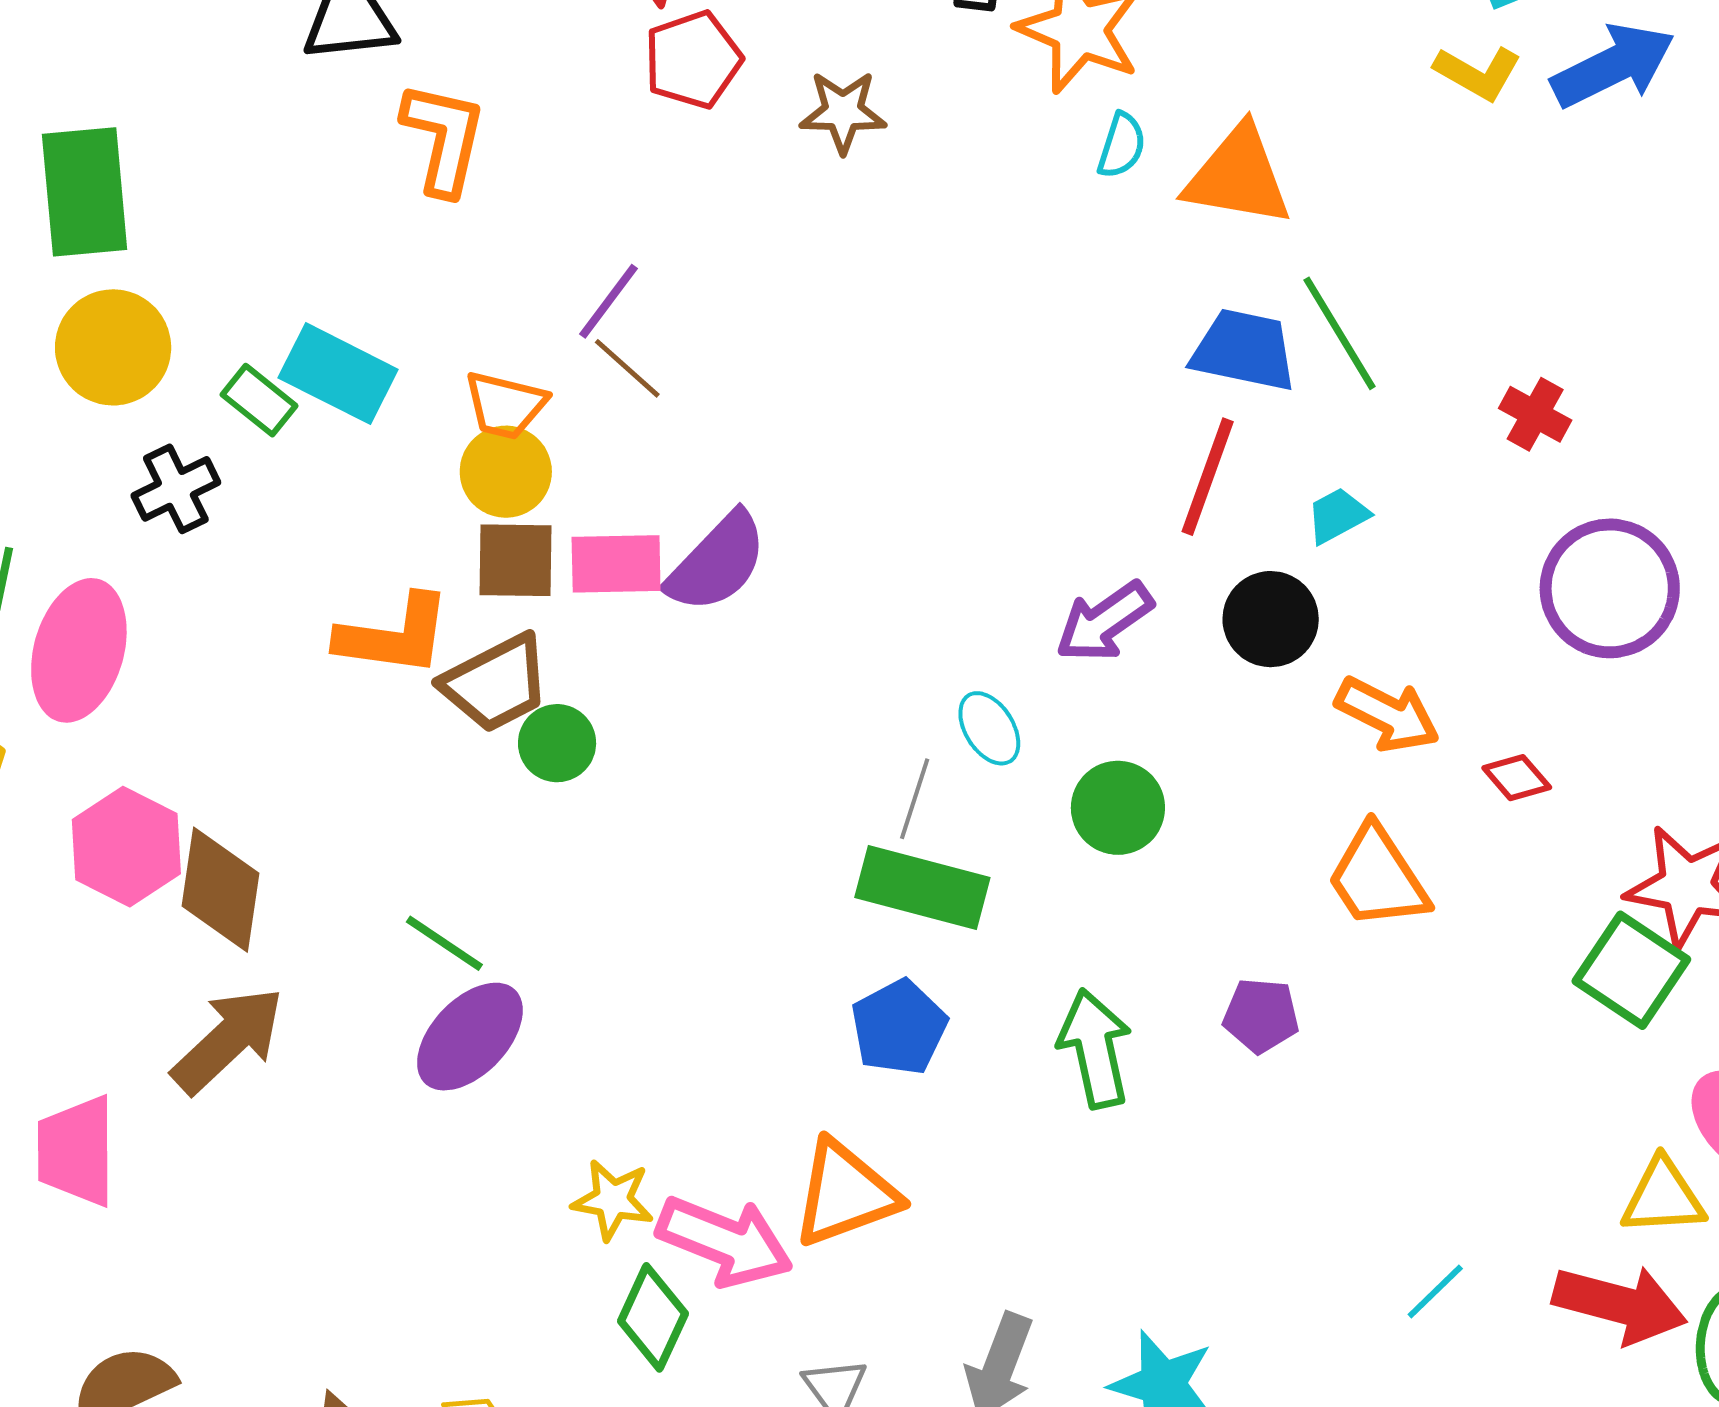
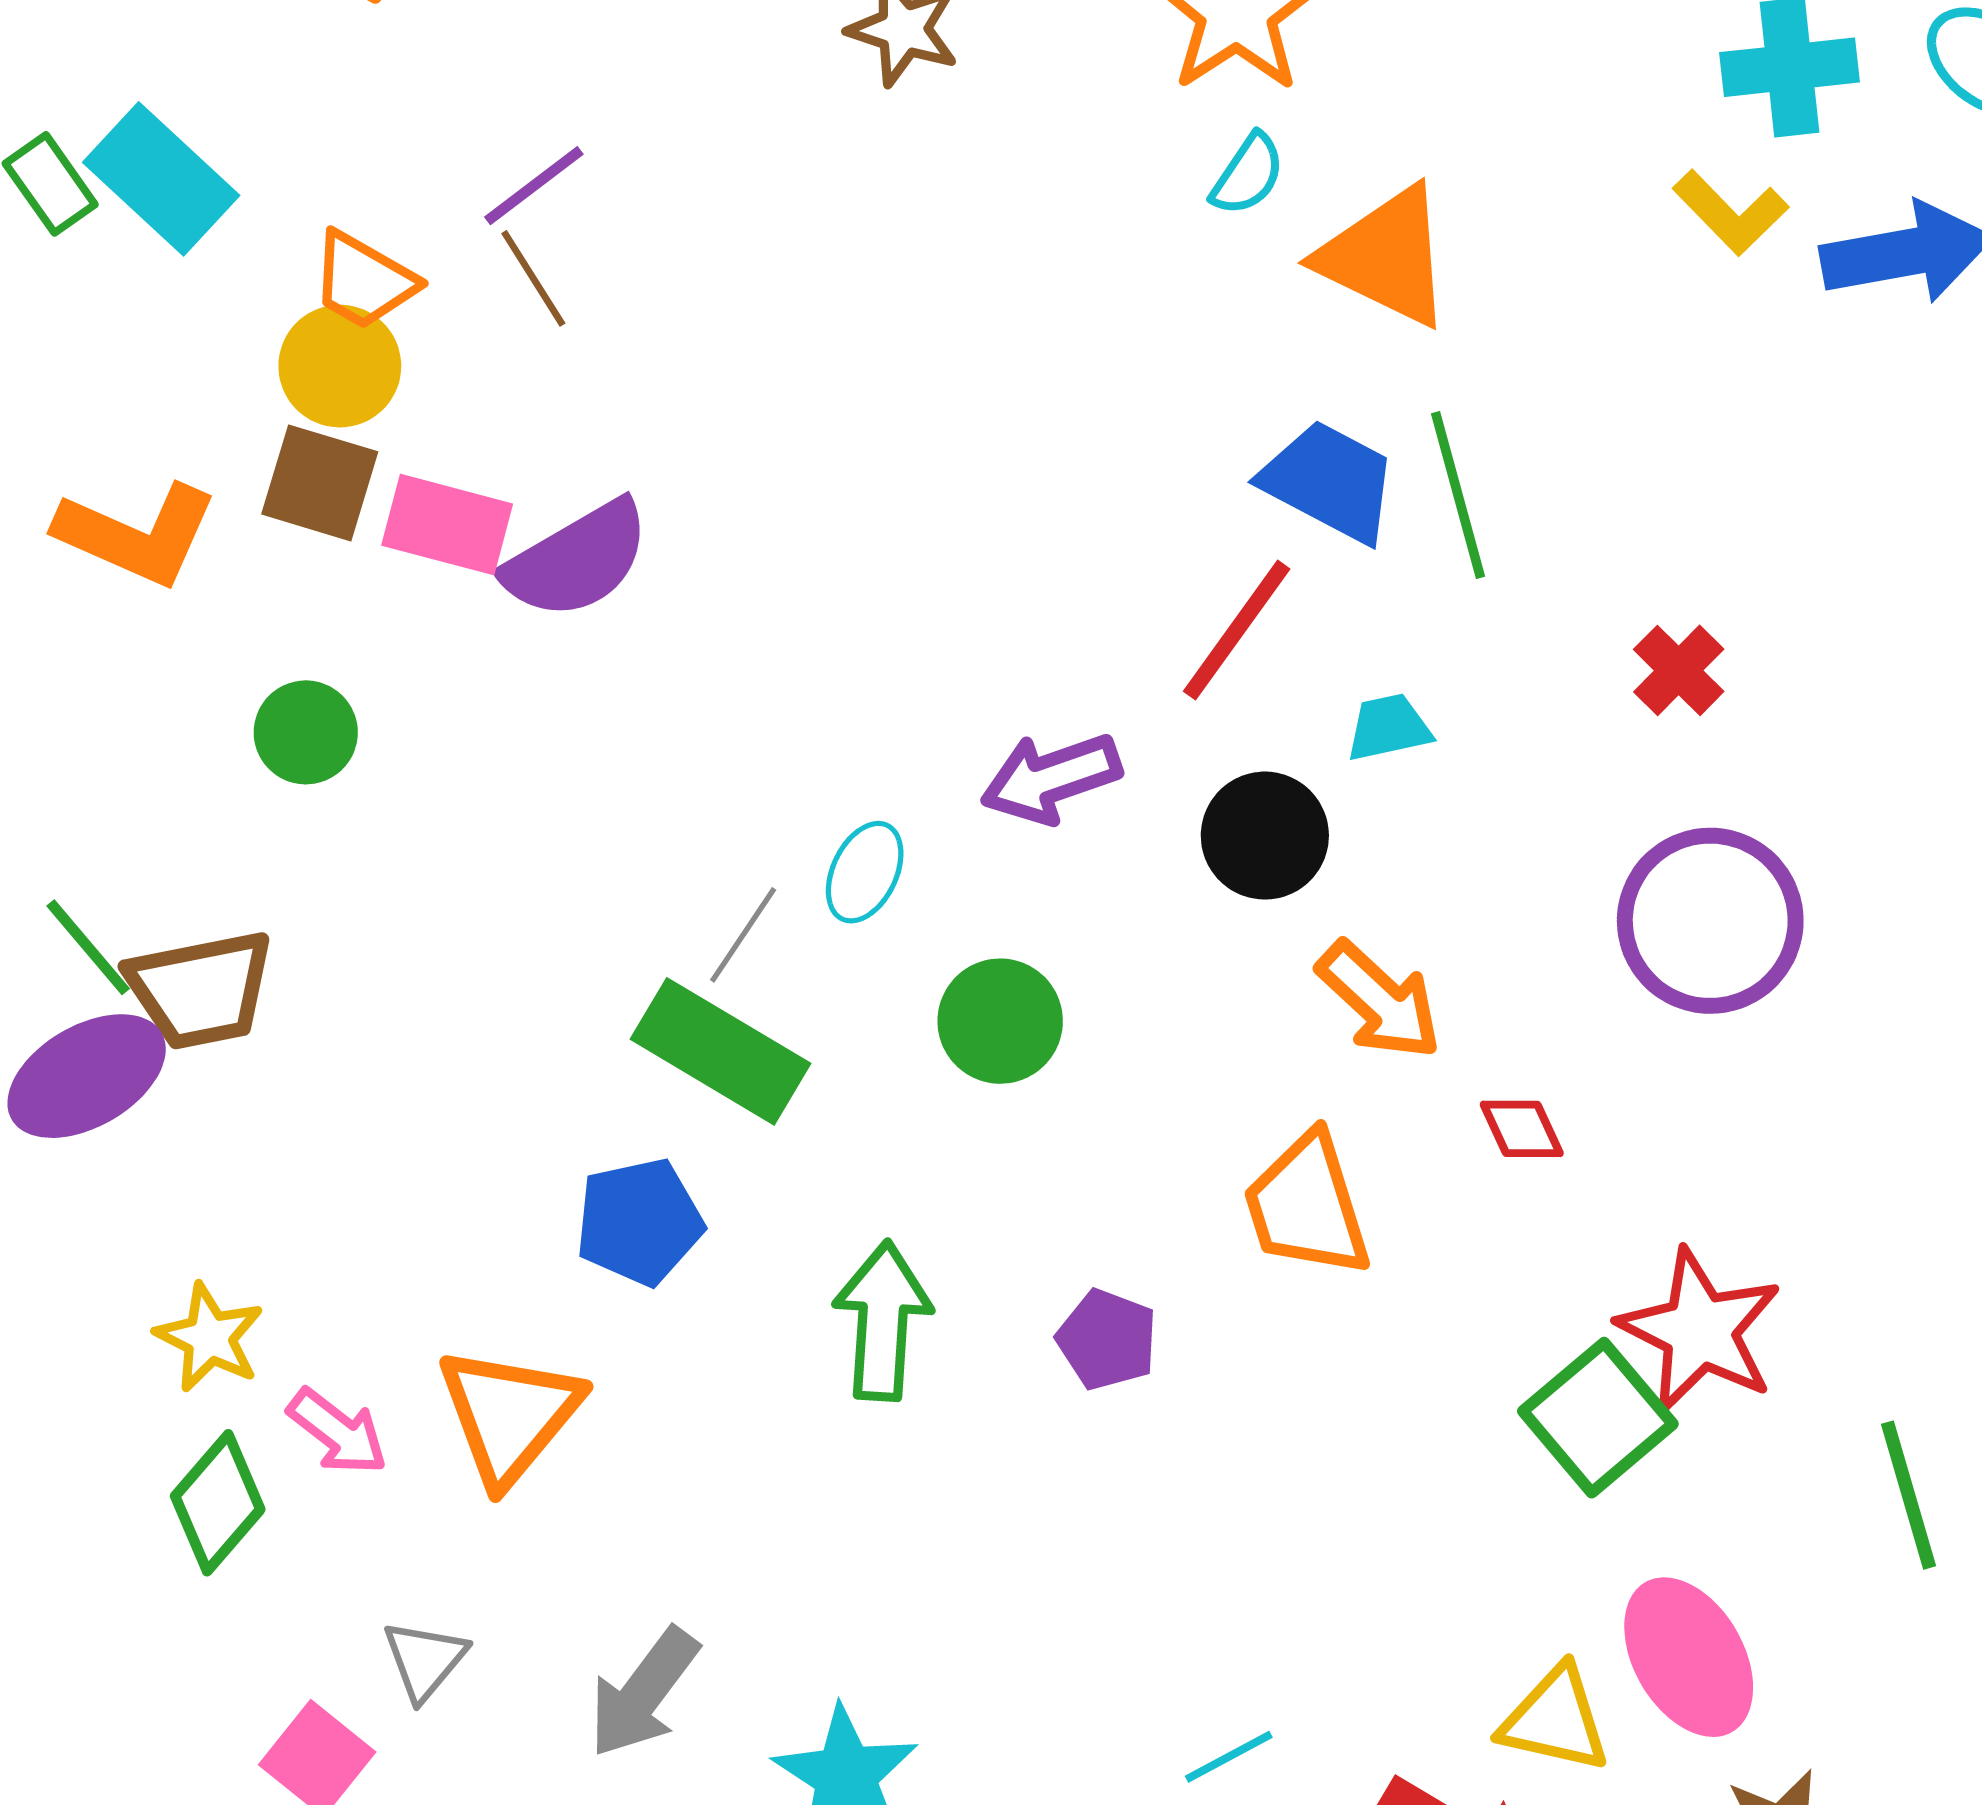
brown trapezoid: (496, 683) -> (201, 990), moved
cyan ellipse: (989, 728) -> (865, 872), turned 42
orange triangle: (845, 1194) -> (509, 1415), turned -46
pink arrow: (725, 1241) -> (338, 1432), size x0.6

